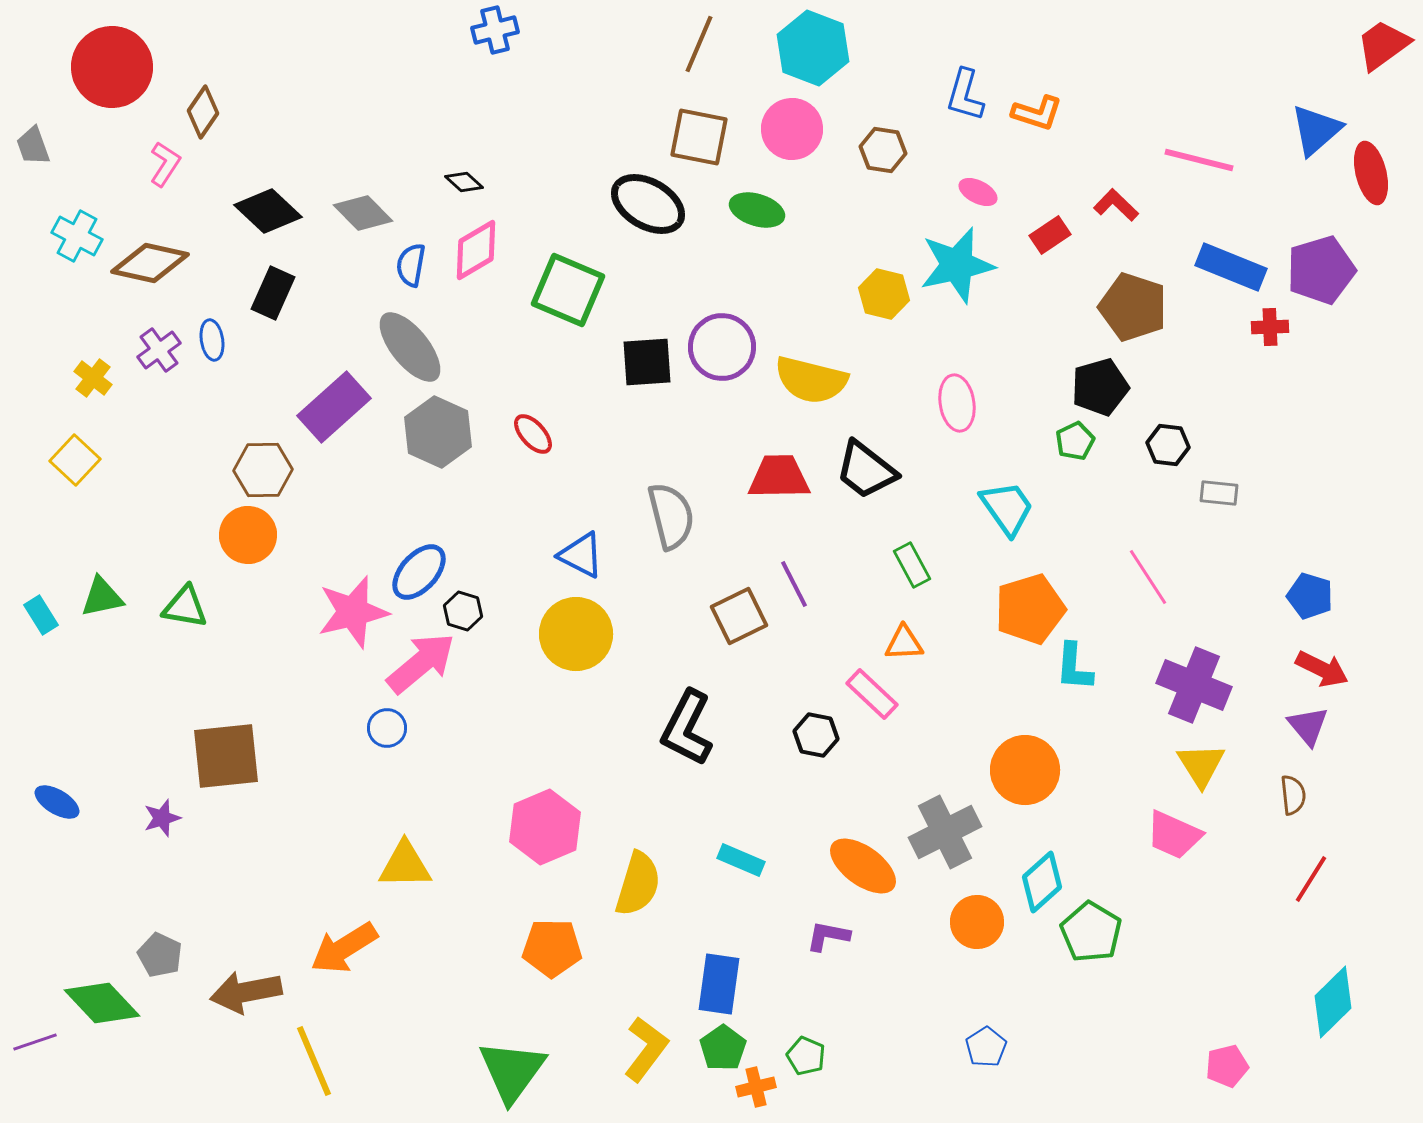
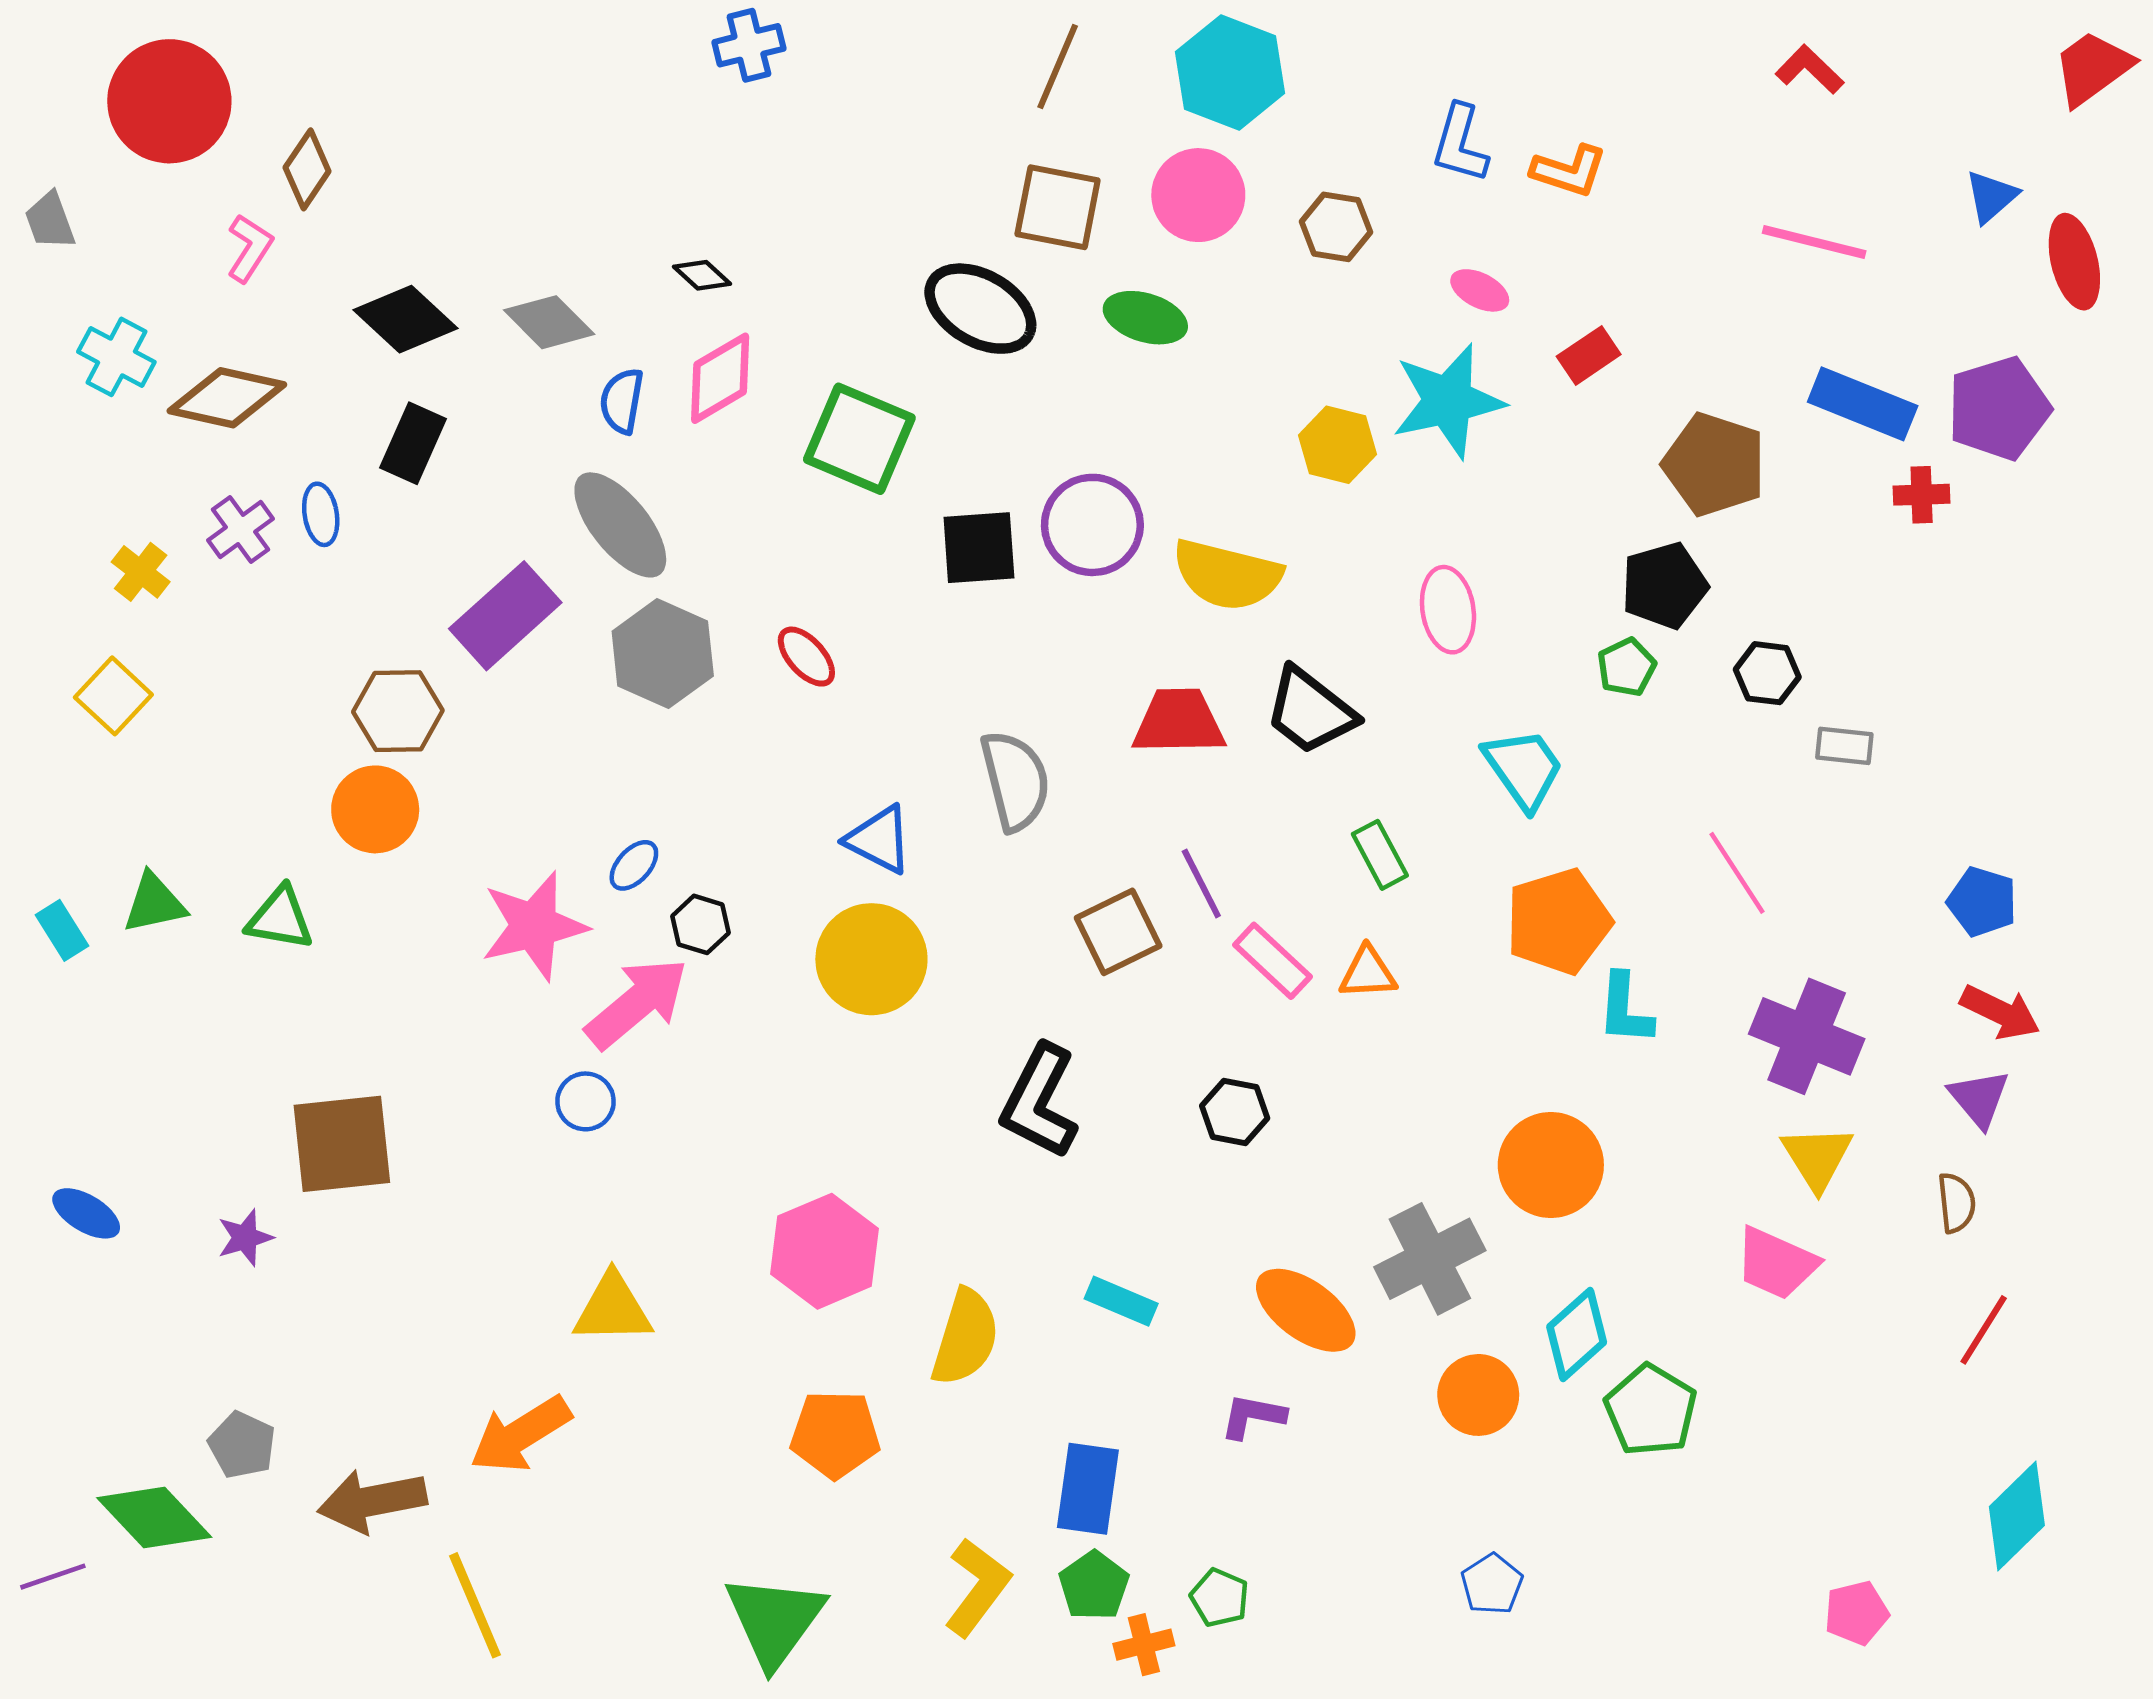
blue triangle: (1316, 130) -> (1991, 197), size x0.7
red L-shape: (1116, 205) -> (1810, 69), moved
blue ellipse: (419, 572) -> (634, 865), size x0.6
pink rectangle: (872, 694) -> (1272, 961), moved

